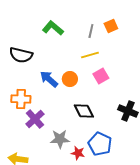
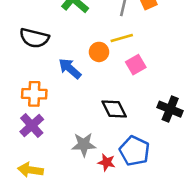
orange circle: (70, 79) -> (99, 52), moved
purple cross: (35, 119) -> (32, 126), moved

